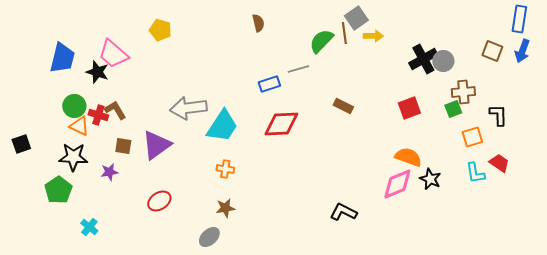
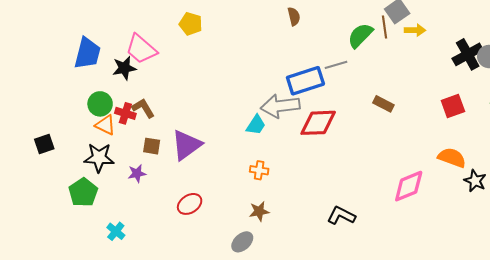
black star: (97, 72) -> (124, 68), turned -30
blue rectangle: (269, 84) -> (305, 81), size x1.6
gray arrow: (188, 108) -> (280, 106), moved
cyan trapezoid: (222, 126) -> (256, 125), size x0.6
pink diamond: (397, 184) -> (409, 186), moved
black L-shape: (343, 212) -> (341, 216), moved

